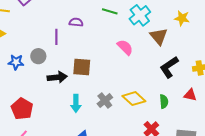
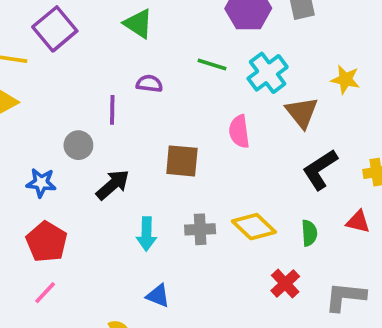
pink semicircle: (125, 47) -> (239, 131), turned -144
blue star: (16, 62) -> (41, 183), moved
brown square: (82, 67) -> (182, 161), moved
black arrow: (57, 77) -> (113, 185), turned -36
gray cross: (105, 101) -> (200, 229), turned 35

